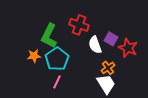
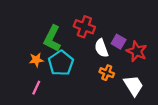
orange cross: (108, 68) -> (107, 73), moved, turned -32
pink line: (57, 82) -> (36, 88), moved
white trapezoid: (106, 84) -> (133, 85), moved

